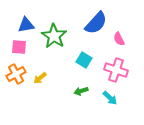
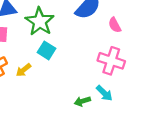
cyan square: (84, 60) -> (47, 50), moved
green arrow: (81, 91) -> (82, 101), moved

